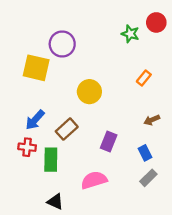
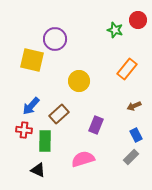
orange rectangle: (144, 78) -> (127, 69), size x1.5
blue rectangle: (145, 153) -> (136, 135), moved
black triangle: (55, 202) -> (38, 170), moved

